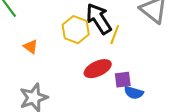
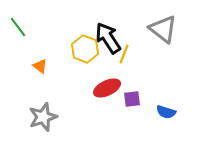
blue semicircle: (134, 93) -> (166, 112), moved

